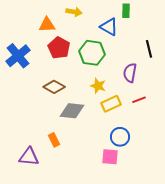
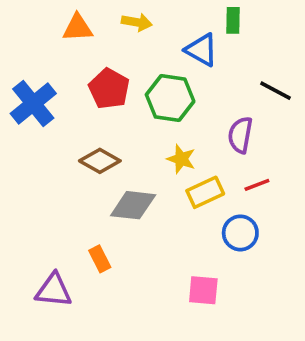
orange triangle: (47, 25) -> (78, 28), moved
black line: (149, 49) -> (275, 91), turned -48
blue circle: (120, 137) -> (240, 233), moved

